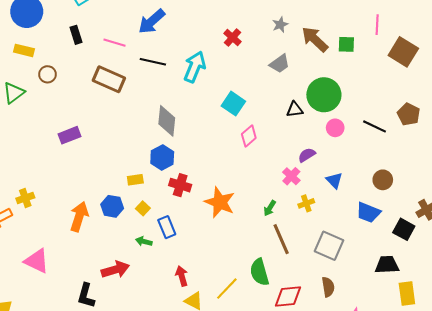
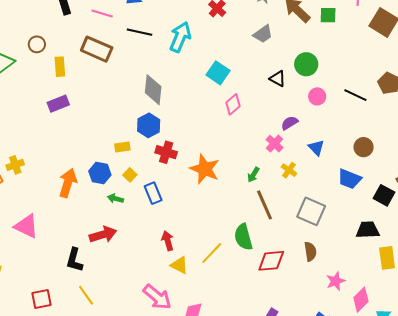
yellow rectangle: (24, 50) -> (60, 67), moved, turned 72
green circle: (324, 95) -> (306, 64), size x0.7
black triangle: (295, 109) -> (278, 79), turned 36
yellow cross: (306, 203) -> (289, 170), turned -35
green arrow: (144, 241) -> (115, 199), moved

